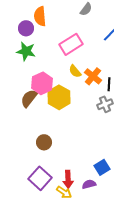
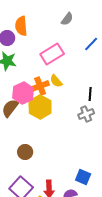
orange cross: (93, 76) -> (40, 86), moved, turned 30
blue square: (102, 167) -> (83, 177), turned -35

